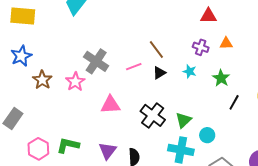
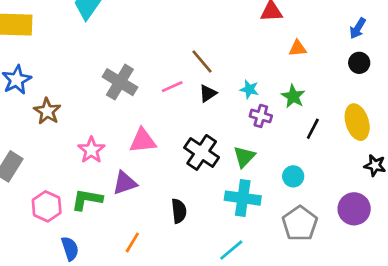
purple cross: (201, 47) -> (261, 116), moved
pink star: (75, 82) -> (91, 150), moved
cyan circle: (207, 135) -> (293, 176), moved
purple triangle: (108, 151) -> (125, 183), moved, turned 36

